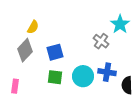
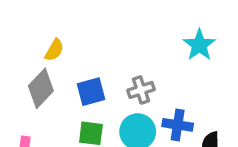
gray cross: (101, 41) -> (141, 90), moved, turned 35

